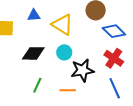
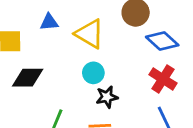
black diamond: (33, 53) -> (28, 78), moved
black star: (82, 70) -> (107, 97), moved, size x0.7

